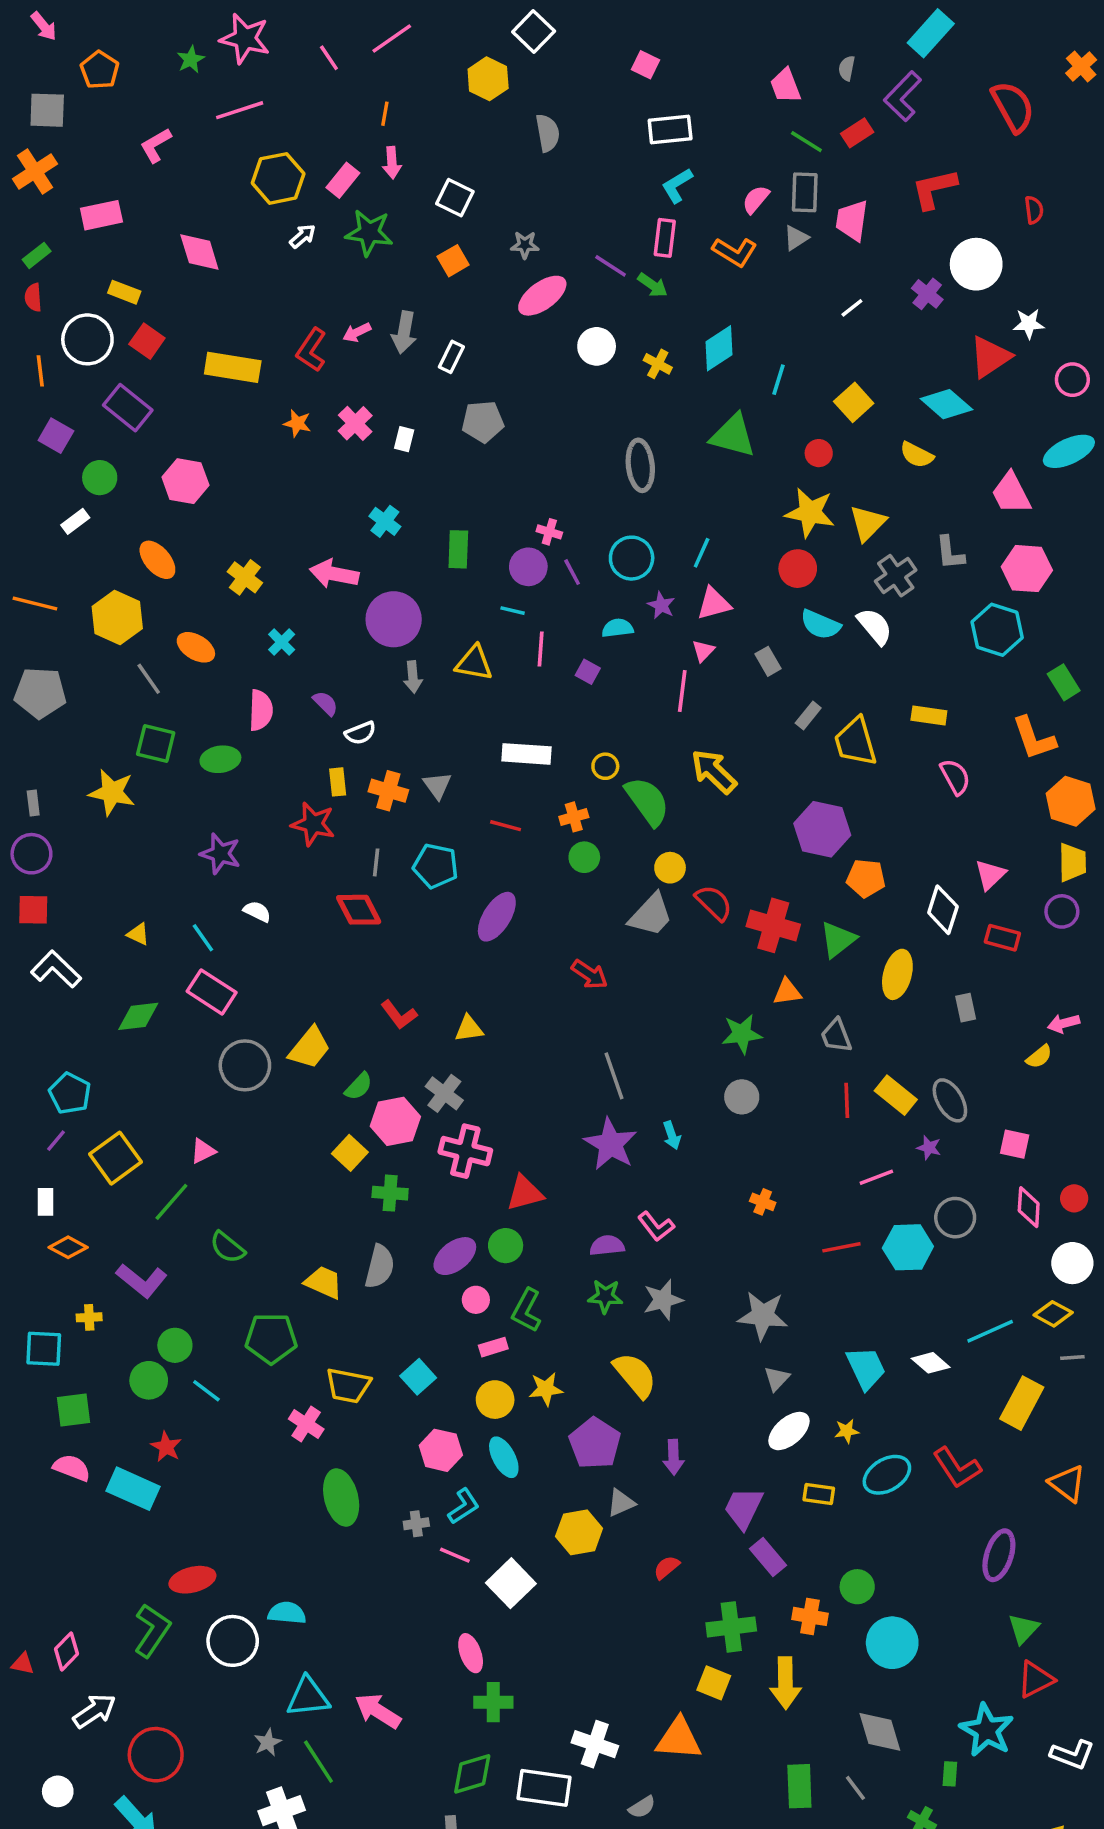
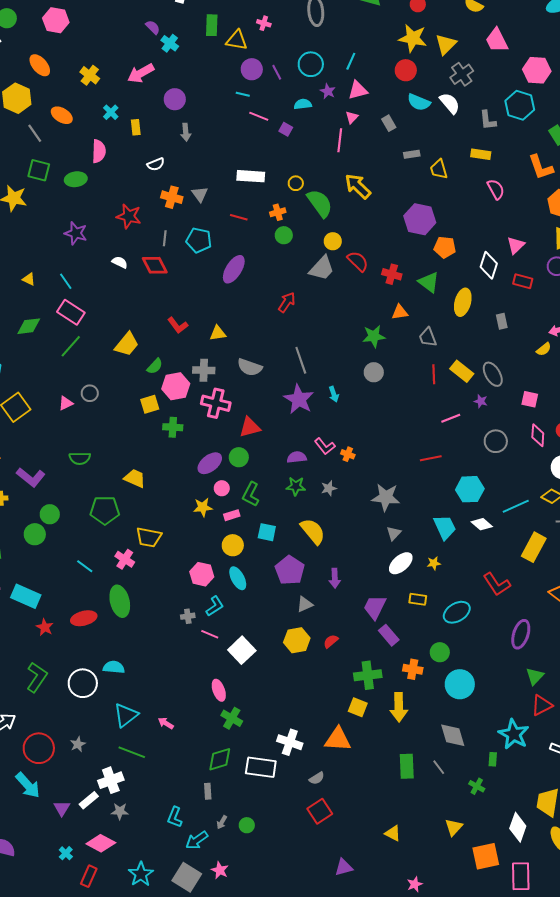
pink trapezoid: (1011, 493) -> (497, 40), moved
pink cross: (549, 532) -> (264, 23), moved
green rectangle: (458, 549) -> (212, 25), moved
gray L-shape: (950, 553) -> (488, 120), moved
pink arrow: (334, 574) -> (141, 73), turned -40
purple circle: (394, 619) -> (175, 99), size x0.7
pink line: (541, 649) -> (259, 116), turned -72
yellow triangle: (474, 663) -> (237, 40), moved
purple semicircle: (325, 703) -> (153, 27), moved
gray rectangle: (808, 716) -> (412, 154), turned 42
yellow trapezoid: (855, 742) -> (439, 169), size x0.7
yellow rectangle: (338, 782) -> (136, 127), moved
white semicircle: (257, 911) -> (120, 262), moved
red cross: (773, 925) -> (392, 274), size x0.7
green triangle: (838, 939) -> (429, 282), turned -45
red arrow: (590, 974) -> (287, 302), turned -90
gray circle: (245, 1065) -> (90, 393), moved, size x0.6
gray cross: (444, 1093) -> (204, 370), turned -35
yellow square: (350, 1153) -> (150, 404), turned 30
green line: (171, 1202) -> (71, 346), moved
orange cross: (763, 1202) -> (348, 454), moved
green semicircle: (227, 1247) -> (80, 458), turned -40
cyan hexagon: (908, 1247) -> (470, 489), moved
gray semicircle: (380, 1267) -> (250, 367), moved, turned 95
gray star: (663, 1300) -> (329, 488), size x0.7
cyan square: (418, 1377) -> (267, 532), moved, turned -36
yellow star: (546, 1389) -> (203, 507), moved
cyan line: (206, 1391) -> (85, 566), moved
red star: (166, 1447) -> (45, 627), moved
cyan ellipse: (887, 1475) -> (457, 612), moved
green ellipse: (341, 1497) -> (120, 601), moved
yellow hexagon: (579, 1532) -> (297, 640), moved
red ellipse: (192, 1580) -> (84, 618), moved
cyan triangle: (308, 1697) -> (126, 715), turned -32
green cross: (493, 1702) -> (232, 718), turned 30
pink arrow: (378, 1711) -> (166, 723), size x0.6
gray star: (268, 1742) -> (78, 744), moved
green line: (318, 1762) -> (132, 752), turned -36

